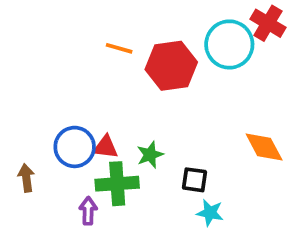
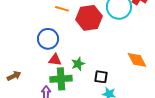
blue circle: (75, 147) -> (48, 39), moved
brown arrow: (26, 178) -> (14, 76), turned 72

